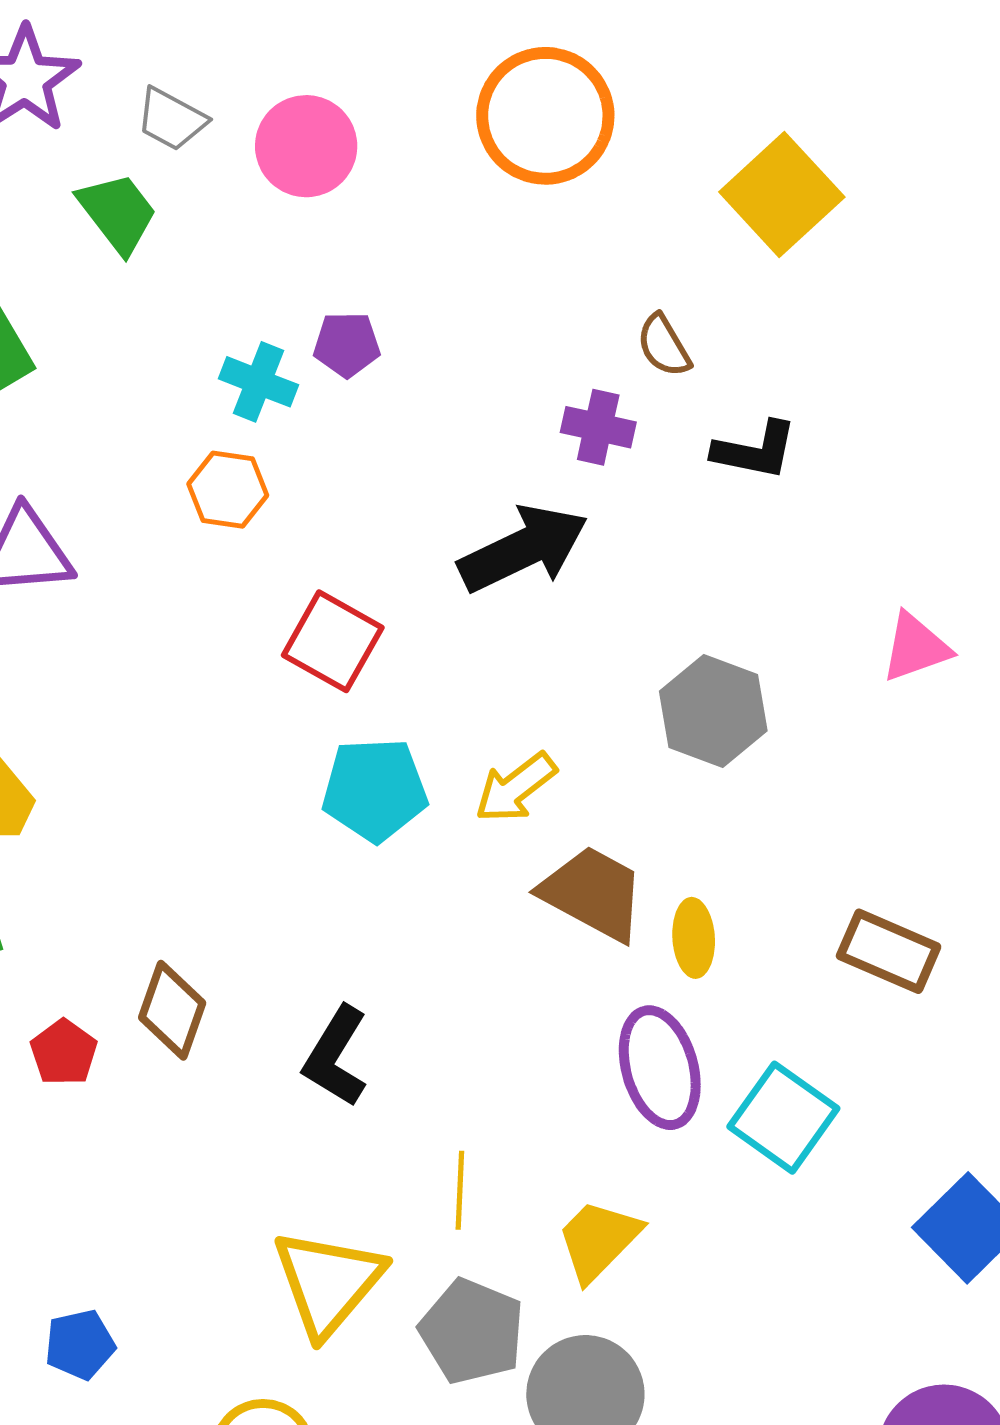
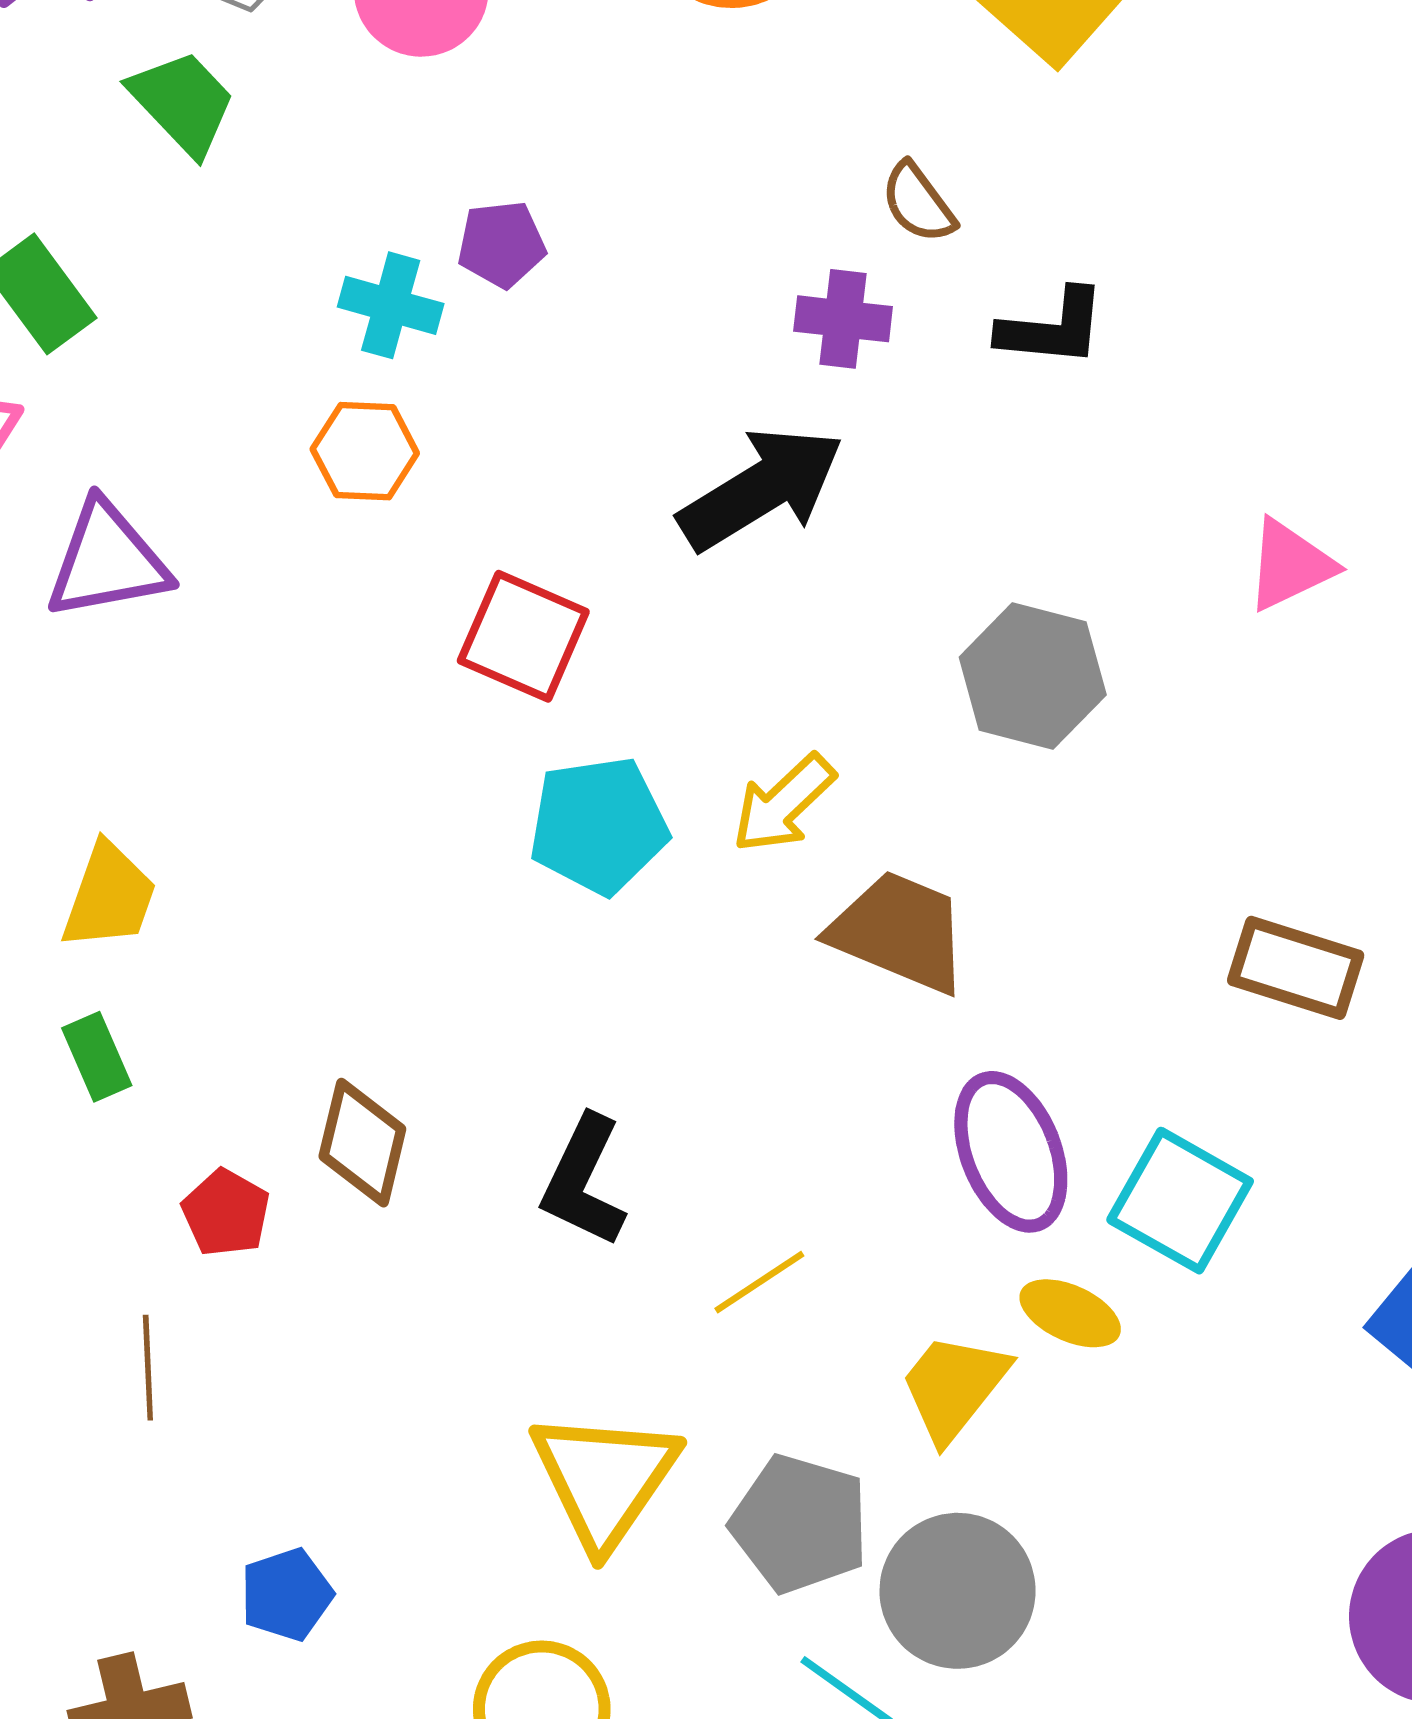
yellow ellipse: (694, 938) -> (1070, 1313), moved, turned -56
yellow line: (460, 1190) -> (759, 1282), moved, turned 60

